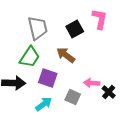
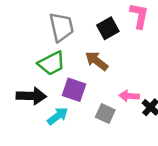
green trapezoid: (30, 57) -> (51, 63), turned 30
cyan arrow: (44, 104) -> (58, 116), moved

